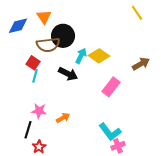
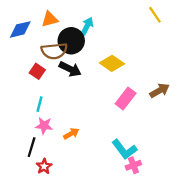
orange triangle: (44, 17) -> (50, 19), turned 49
cyan arrow: (81, 56) -> (87, 26), moved
brown arrow: (141, 64) -> (159, 91), moved
black arrow: (68, 74) -> (70, 69), moved
cyan line: (35, 76) -> (40, 104), moved

